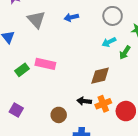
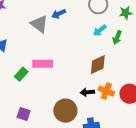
gray triangle: (36, 20) -> (39, 24), moved
orange cross: (103, 104) -> (106, 91), turned -35
brown circle: (59, 115) -> (65, 111), size x1.5

